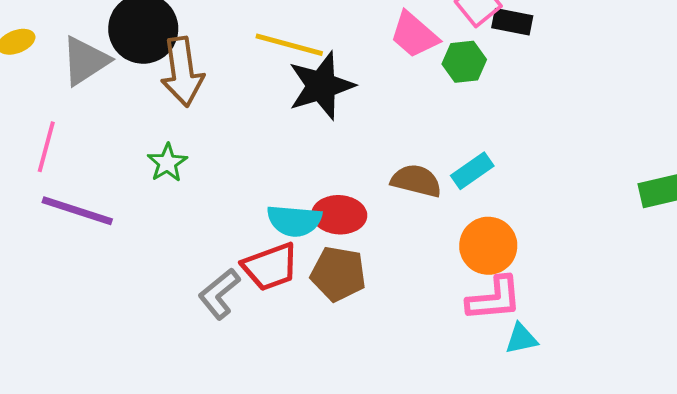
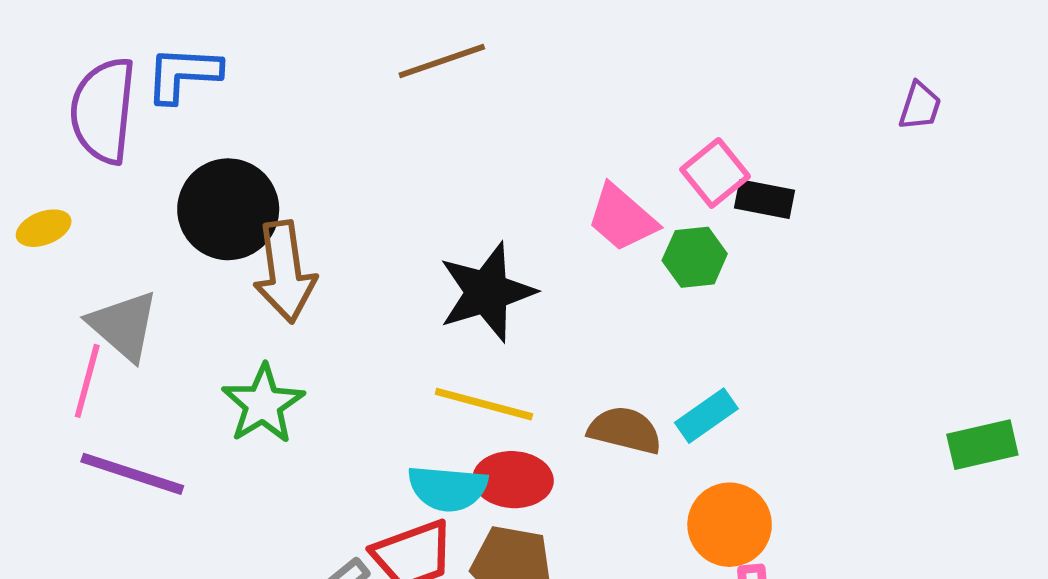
yellow line: (289, 45) -> (484, 404), moved
gray triangle: (85, 61) -> (124, 326), moved, turned -46
green star: (167, 163) -> (263, 404), size x1.4

